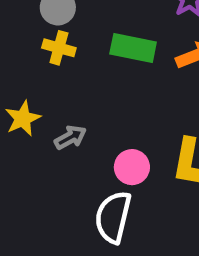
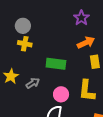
green rectangle: (133, 48) -> (56, 64), moved

